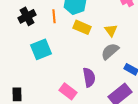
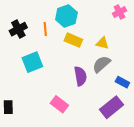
yellow triangle: (111, 30) -> (102, 43), turned -40
purple semicircle: (89, 77) -> (80, 76), moved

